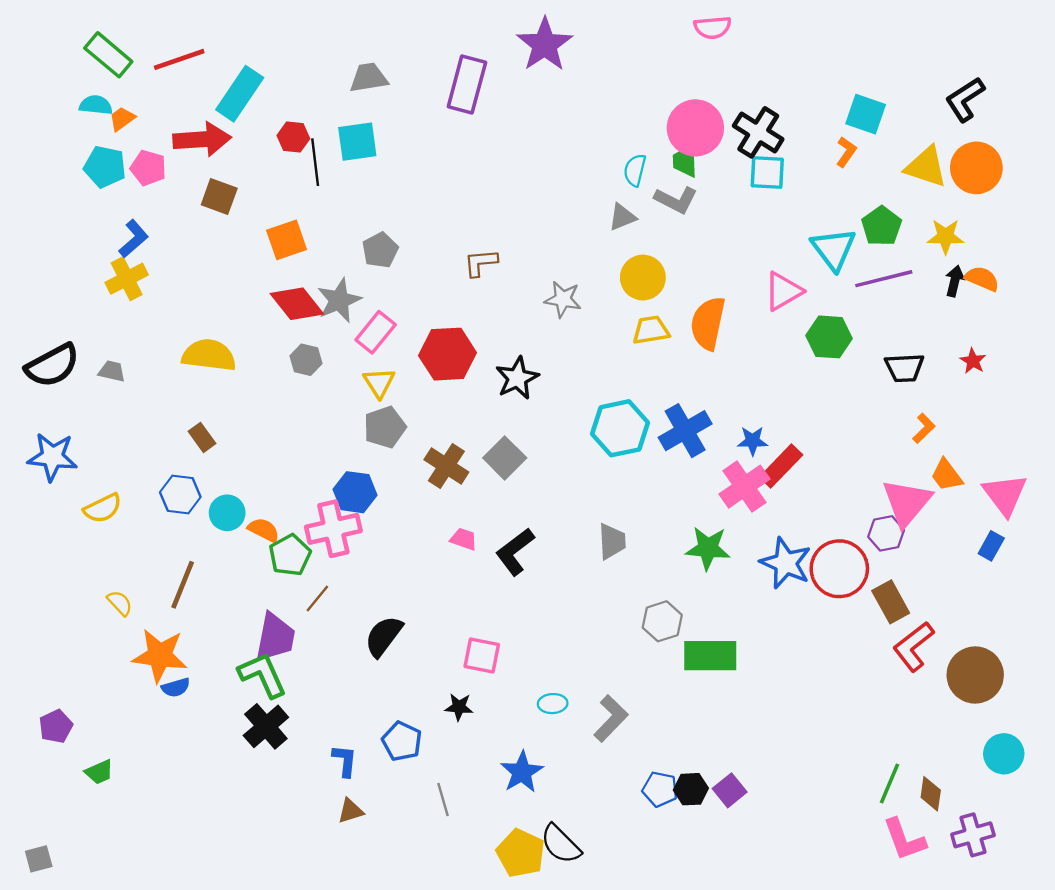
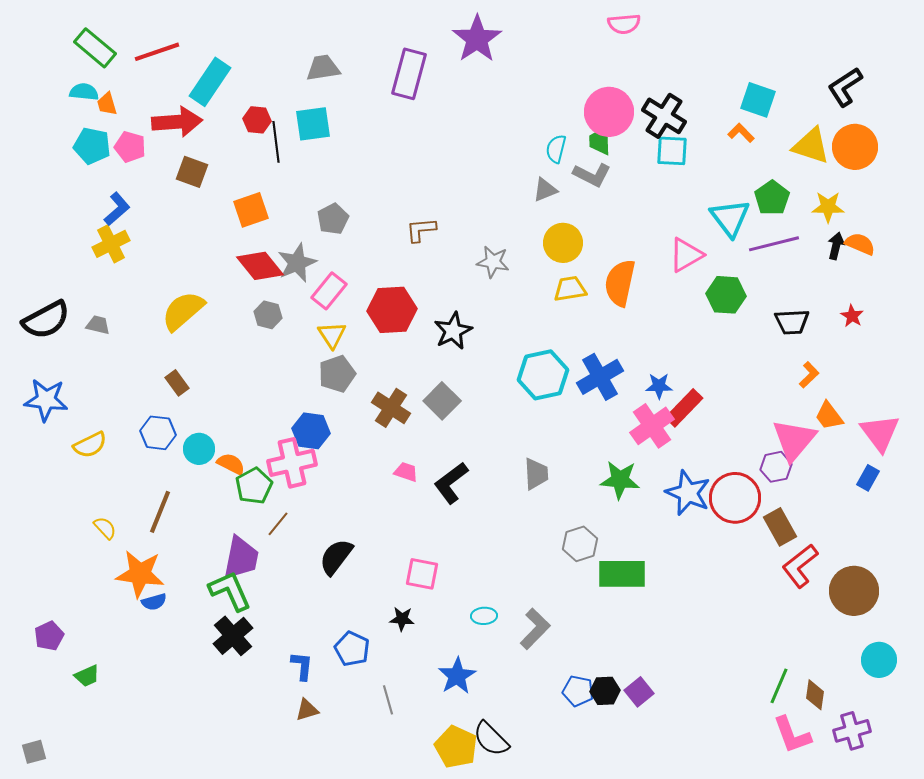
orange trapezoid: (122, 119) -> (107, 104), turned -70
orange L-shape: (846, 152) -> (741, 133), turned -80
yellow semicircle: (209, 355) -> (183, 311), turned -48

